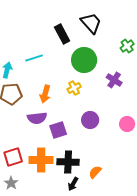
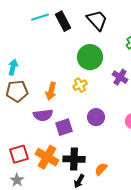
black rectangle: (62, 34) -> (63, 21), moved
cyan line: (34, 58) -> (40, 17), moved
orange cross: (41, 160) -> (47, 157), turned 30

